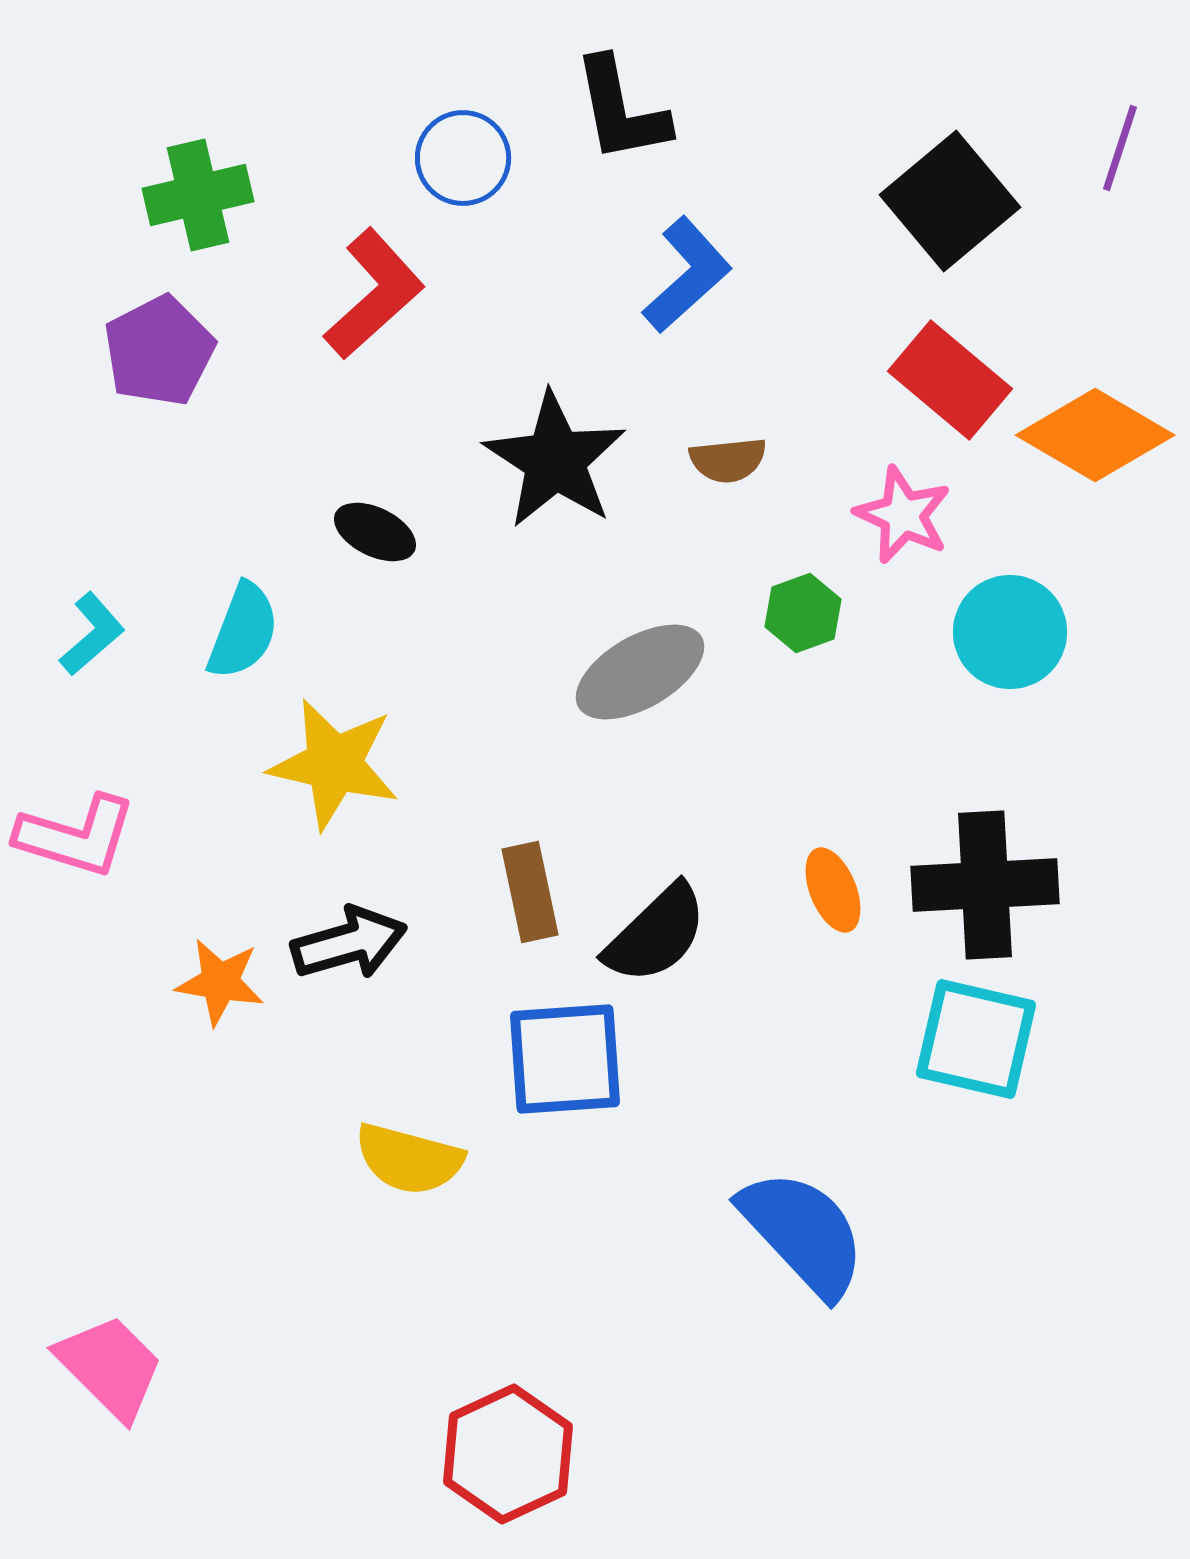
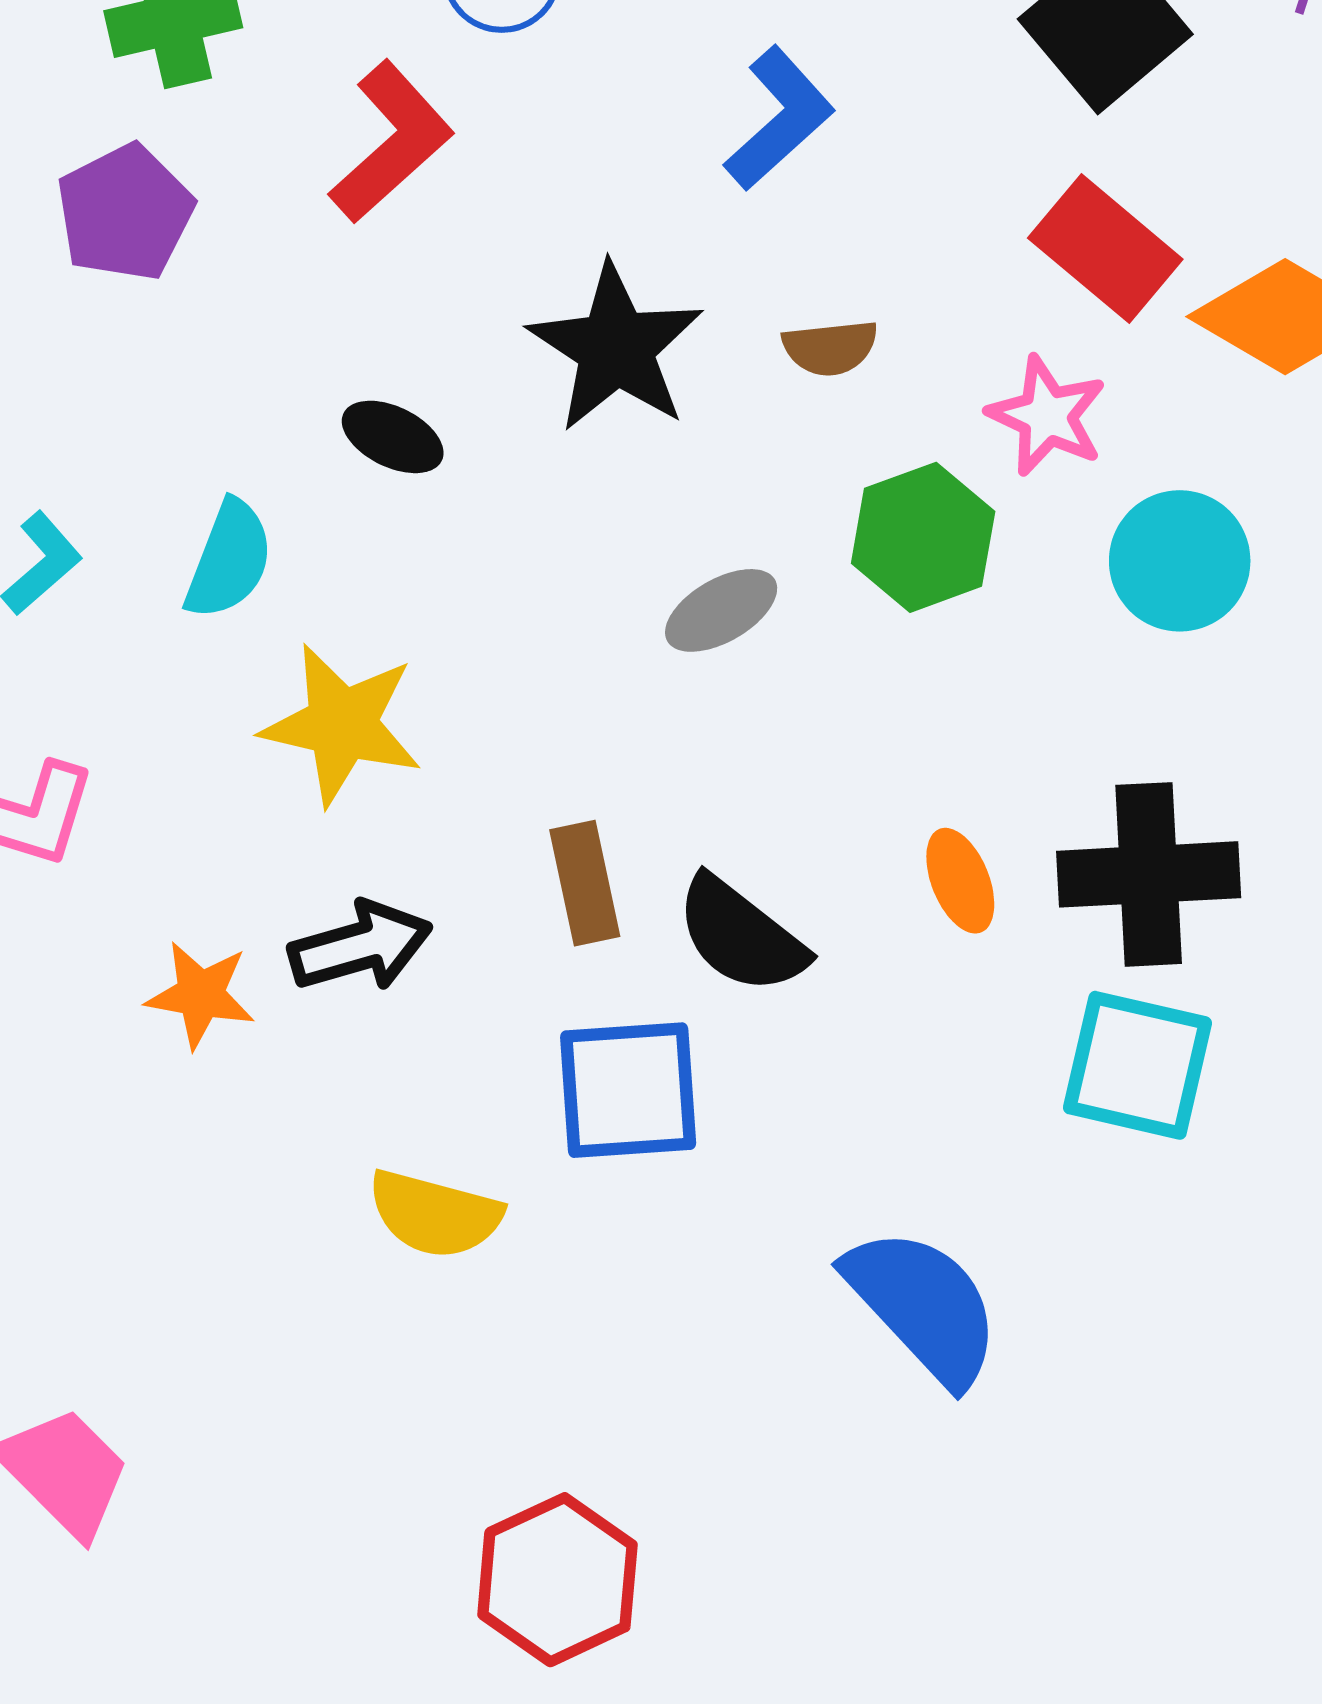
green hexagon: (803, 613) -> (923, 537), size x1.5
gray ellipse: (640, 672) -> (721, 610), size x0.7
black semicircle: (656, 934) -> (741, 935), turned 82

